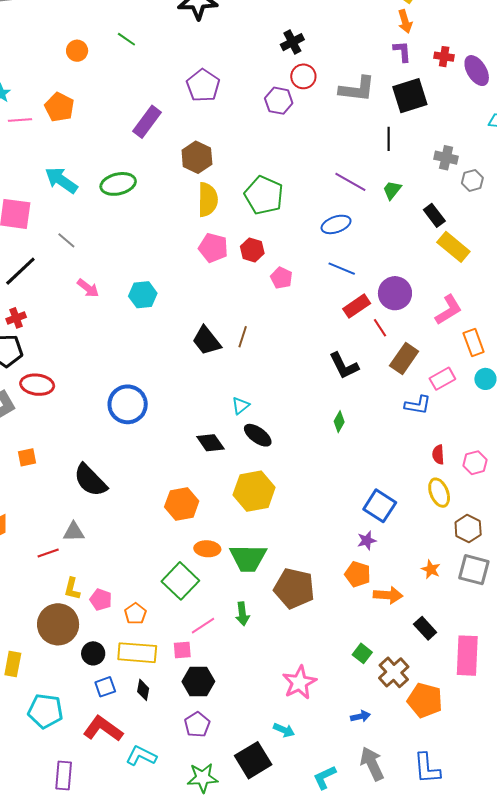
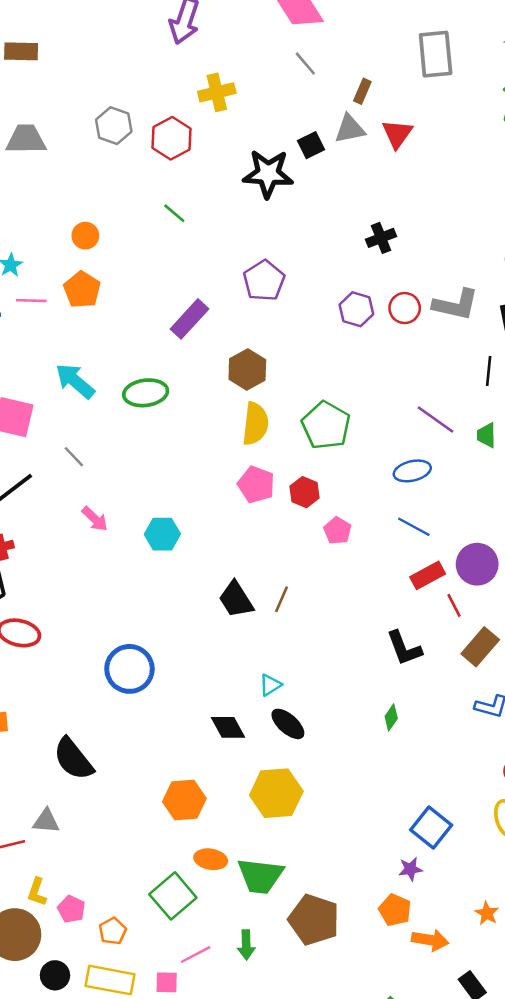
orange circle: (77, 51) -> (85, 236), moved
red circle: (303, 76) -> (405, 308), moved
green trapezoid: (392, 190) -> (487, 435), turned -45

